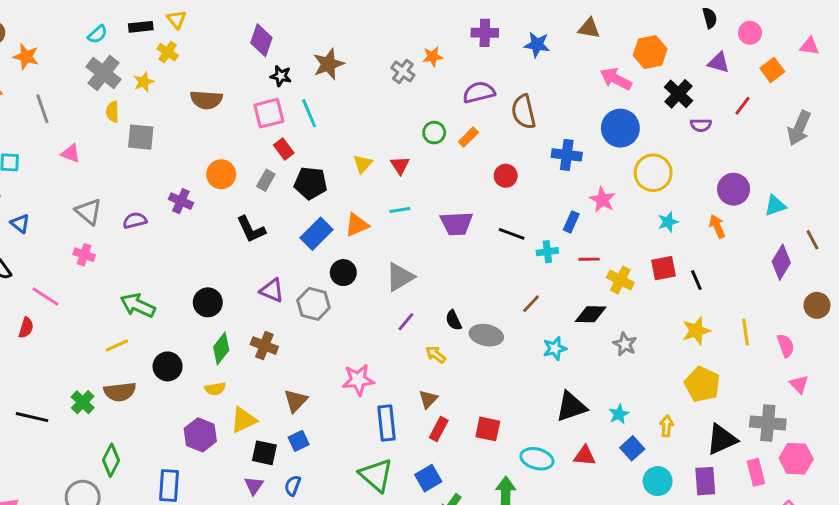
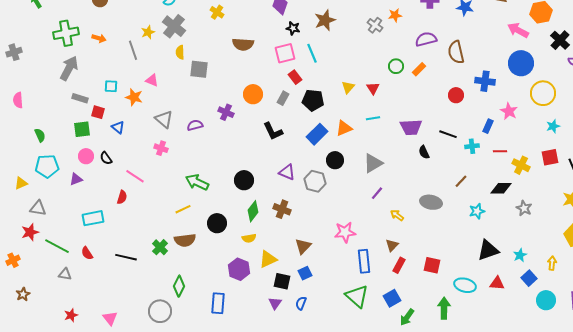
orange star: (26, 57) -> (134, 97), moved
yellow star: (144, 82) -> (148, 32), moved
red circle: (506, 176) -> (456, 95), moved
black semicircle: (454, 320) -> (424, 152), moved

